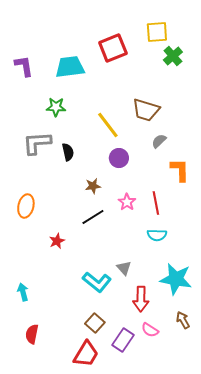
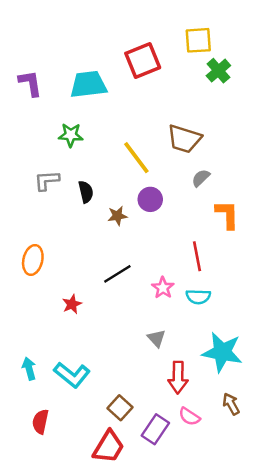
gray L-shape: (37, 143) -> (47, 180), size x0.7
brown star: (93, 186) -> (117, 216), moved
pink star: (127, 202) -> (163, 288), moved
cyan L-shape: (97, 282) -> (72, 375), moved

